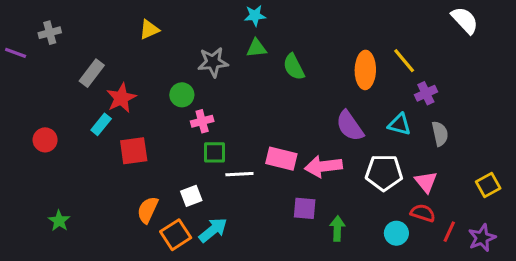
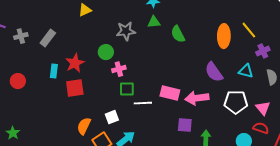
gray cross: (50, 33) -> (21, 36), moved
red star: (121, 98) -> (75, 63), moved
cyan rectangle: (101, 124) -> (54, 71), turned -32
green star: (59, 221) -> (13, 133), moved

